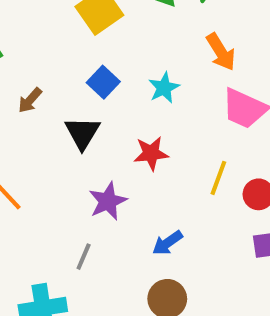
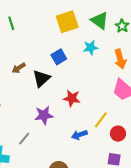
cyan star: (164, 88) -> (91, 47), moved
brown arrow: (30, 100) -> (19, 68), moved
blue arrow: (167, 243) -> (79, 135), moved

